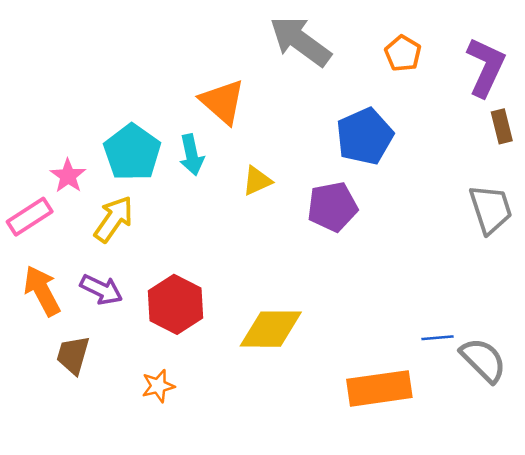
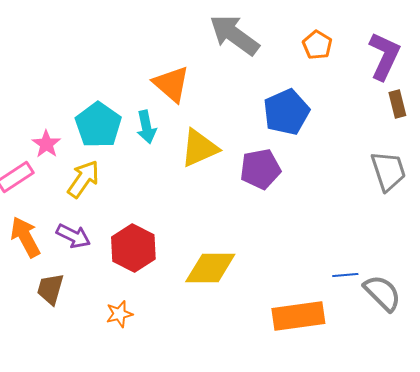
yellow triangle: (257, 181) -> (199, 148), size x1.6

